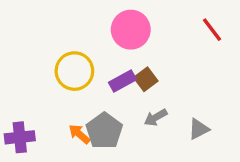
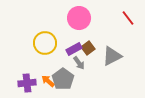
gray arrow: (156, 117) -> (79, 63), moved, turned -96
gray triangle: (199, 129) -> (112, 56), moved, size x1.5
purple cross: (20, 137) -> (27, 83), moved

